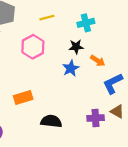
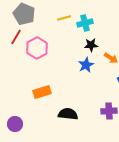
cyan cross: (86, 23) -> (85, 23), moved
pink hexagon: (33, 47) -> (37, 48), moved

